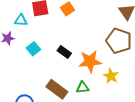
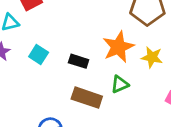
black rectangle: (64, 52) -> (79, 61), moved

